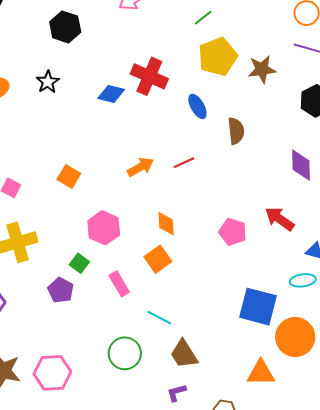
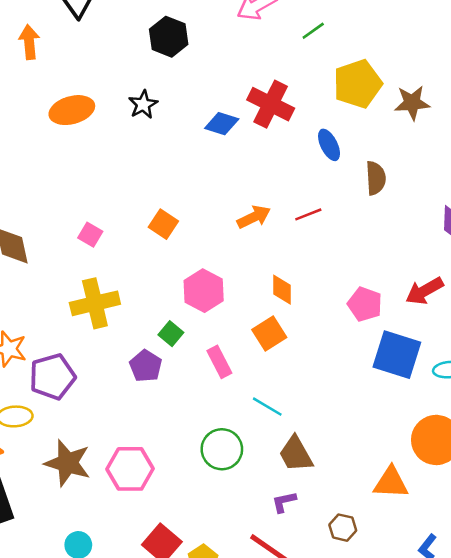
green line: (203, 18) -> (313, 31), moved
red arrow: (280, 219) -> (424, 291), turned -68
blue square: (258, 307) -> (397, 355), moved

